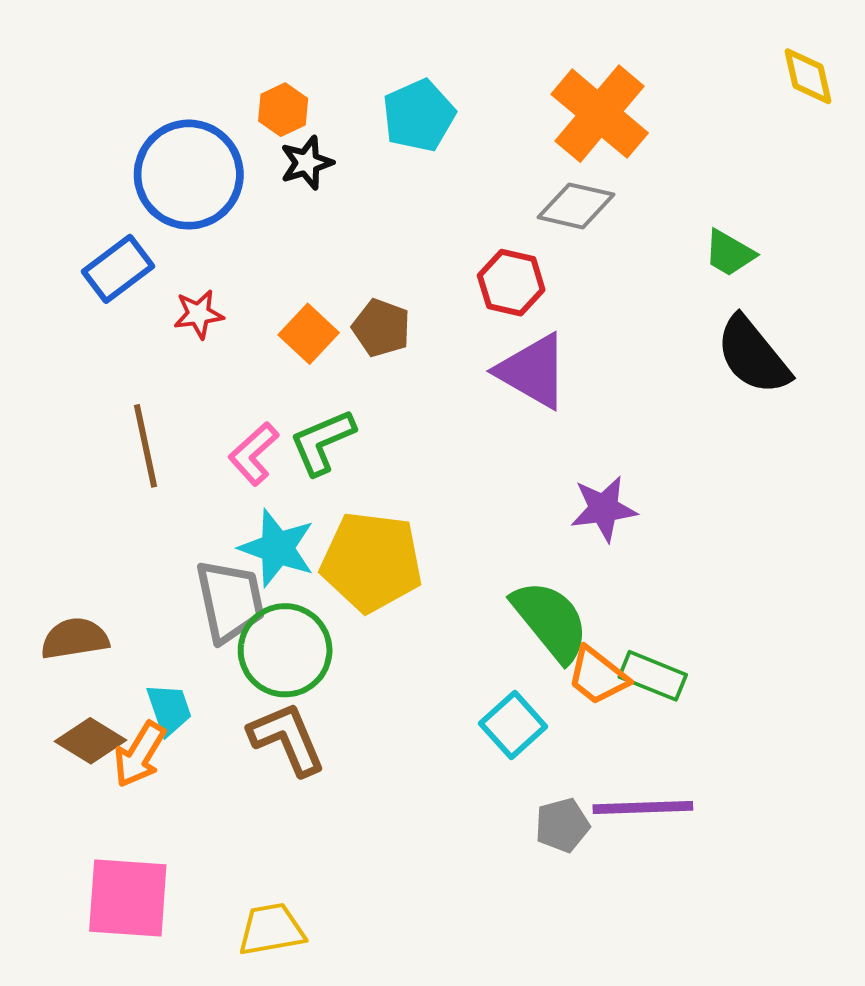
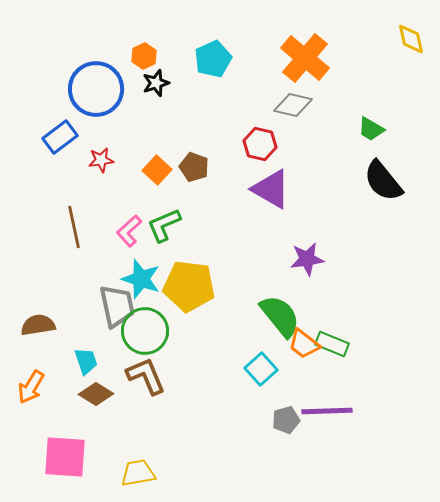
brown diamond: (90, 741) -> (96, 394), moved
orange arrow: (140, 754) -> (31, 387), moved

